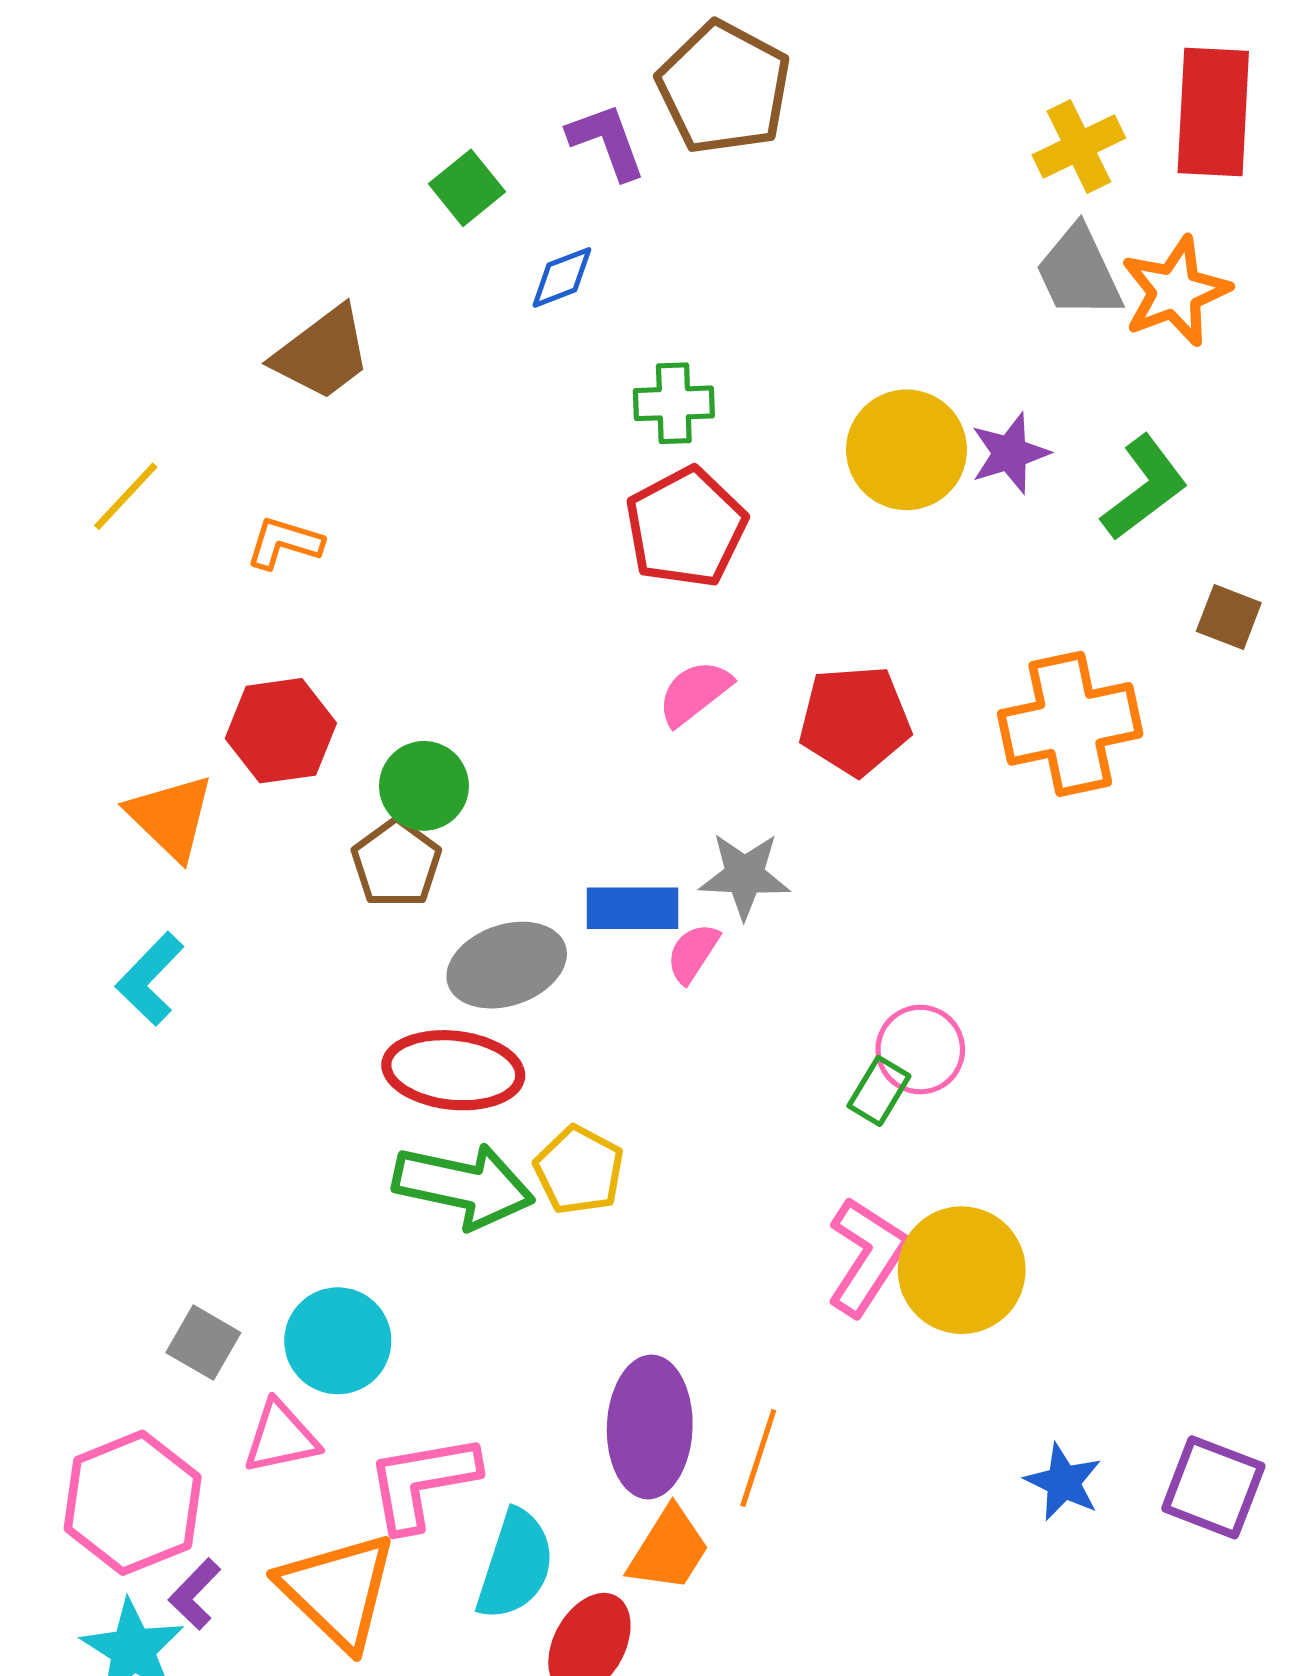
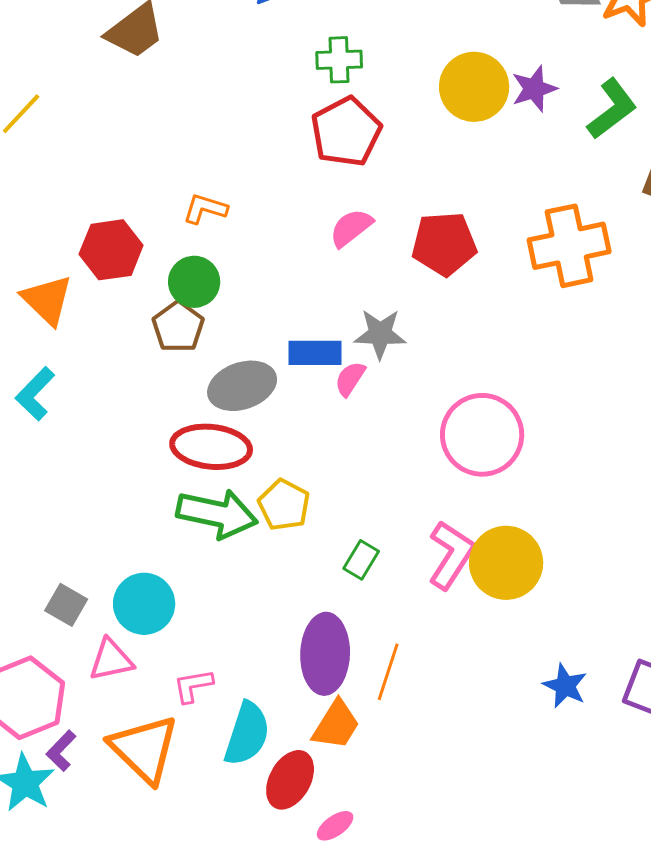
orange L-shape: (284, 543) -> (205, 209), moved
pink circle: (920, 1050) -> (482, 435), size x1.6
green rectangle: (879, 1091) -> (361, 560), moved
pink L-shape: (422, 1482) -> (193, 686), size x0.6

